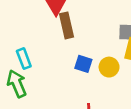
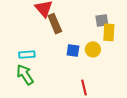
cyan rectangle: (24, 59) -> (27, 55), turned -63

